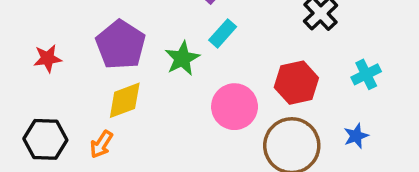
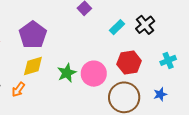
cyan rectangle: (223, 33) -> (117, 27), moved
green star: (182, 58) -> (67, 73), moved

